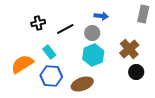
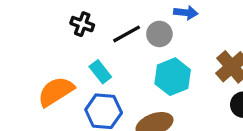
black cross: (38, 23) -> (82, 24), turned 32
gray circle: (92, 33) -> (159, 34), moved

